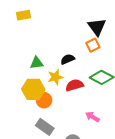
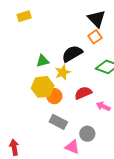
black semicircle: (68, 59) -> (72, 54), size x1.5
red semicircle: (75, 85) -> (83, 93), moved

